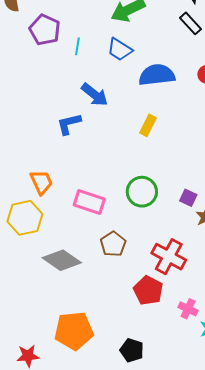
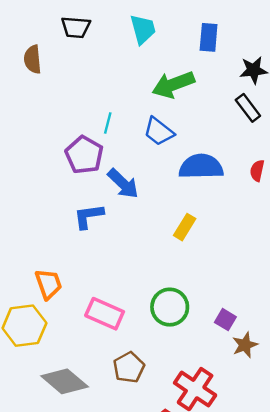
purple pentagon: (45, 30) -> (84, 155), moved

